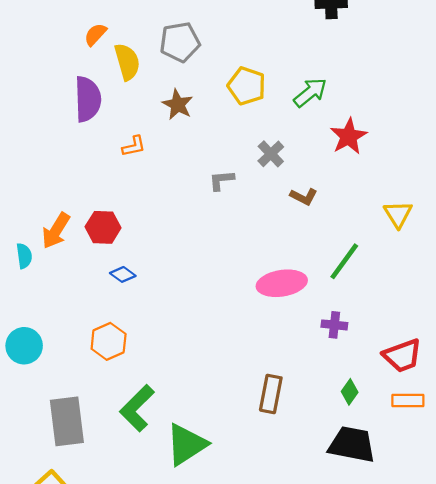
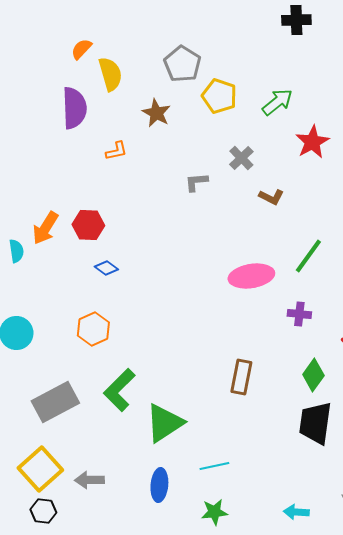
gray pentagon: (180, 42) -> (182, 64), moved, turned -30
green diamond: (350, 392) -> (313, 375), size x1.4
gray rectangle: (67, 421) -> (55, 402), turned 69
black trapezoid: (352, 444) -> (315, 423), turned -93

